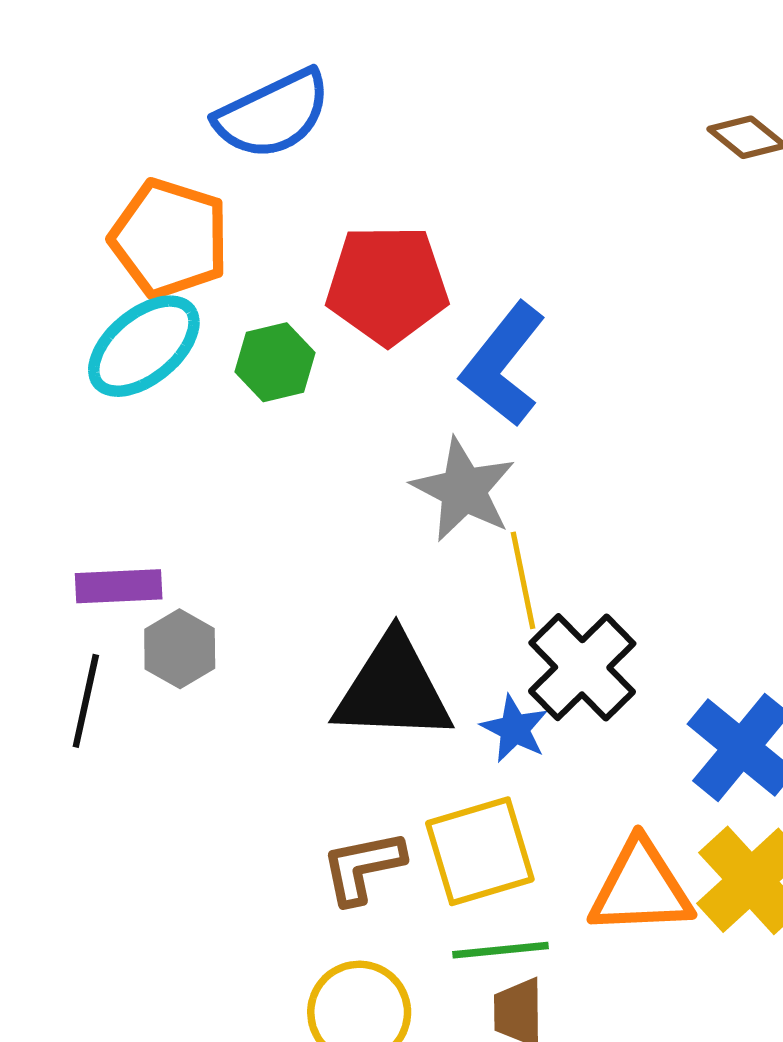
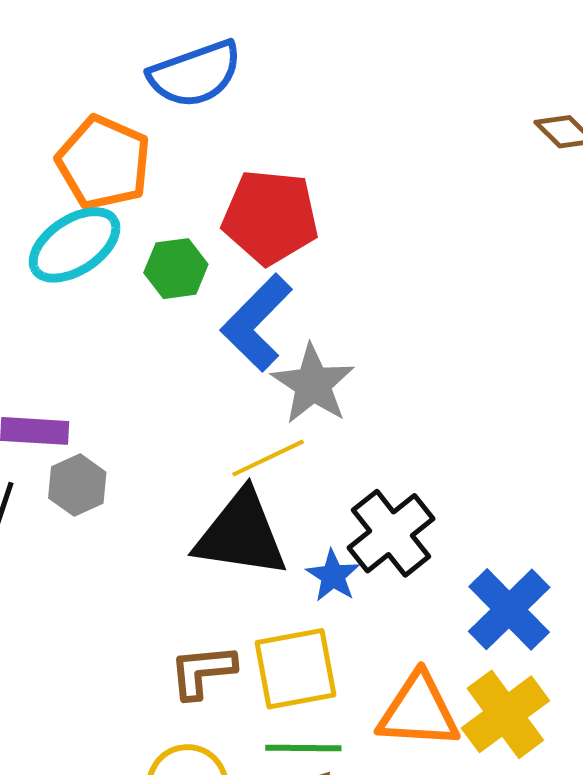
blue L-shape: (503, 364) -> (257, 323), moved
yellow line: (523, 580) -> (268, 458), moved, turned 70

